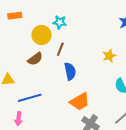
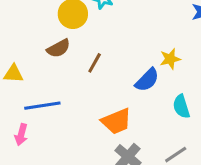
brown line: (60, 49) -> (95, 63), moved
blue semicircle: (70, 71) -> (147, 80), moved, turned 48

